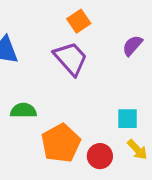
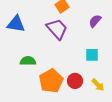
cyan square: (128, 119) -> (92, 55), moved
red circle: (100, 156) -> (75, 81), moved

